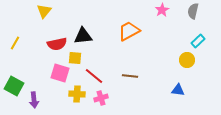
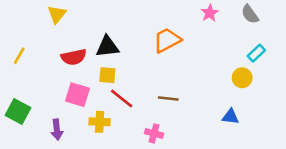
gray semicircle: (193, 11) -> (250, 14), turned -49
yellow square: (75, 58) -> (107, 75), moved
pink cross: (101, 98) -> (154, 133), moved, turned 32
purple arrow: (34, 100) -> (57, 130), moved

